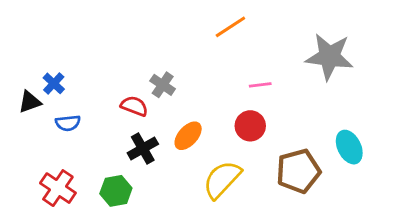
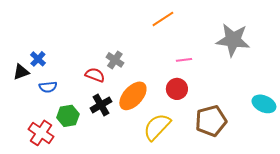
orange ellipse: (188, 136) -> (133, 96), size x1.4
cyan ellipse: (349, 147) -> (264, 104), moved, turned -40
green hexagon: (116, 191) -> (68, 116), moved

